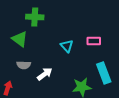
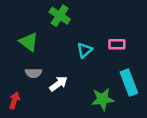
green cross: (35, 17) -> (60, 16), moved, turned 30
cyan triangle: (67, 46) -> (85, 50), turned 32

